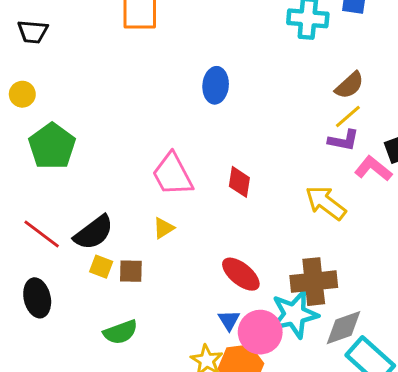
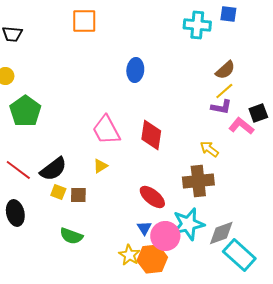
red diamond: (239, 182) -> (151, 135), size x1.4
yellow arrow: (326, 203) -> (209, 149), size x0.7
brown cross: (314, 282) -> (198, 181), moved
green semicircle: (120, 332) -> (71, 236), turned 40

